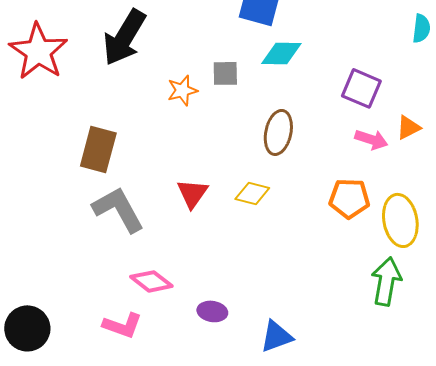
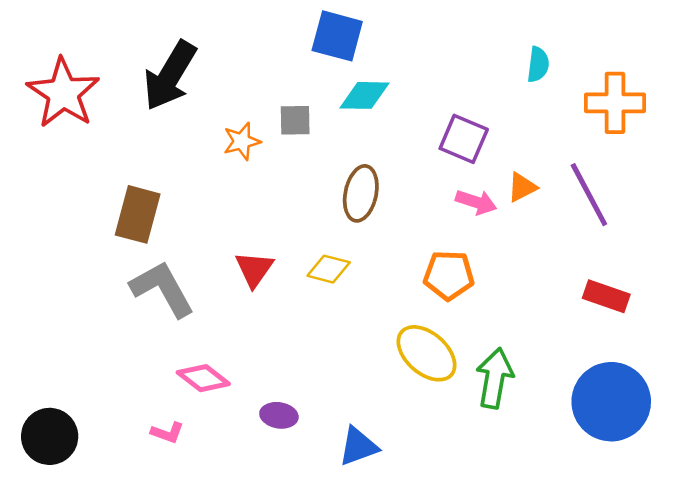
yellow ellipse: (400, 220) -> (426, 353), moved, turned -39
pink L-shape: (122, 325) -> (167, 433), size x0.7

